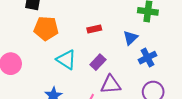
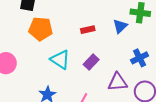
blue triangle: (131, 38) -> (120, 26), moved
purple triangle: (111, 85) -> (118, 82), moved

